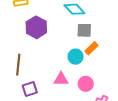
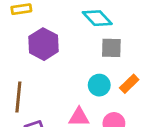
orange rectangle: (91, 48) -> (129, 84), moved

